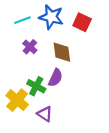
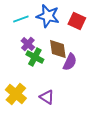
purple semicircle: (55, 78) -> (70, 62), moved
green cross: (36, 86) -> (35, 57), moved
purple triangle: (45, 114) -> (47, 97), moved

